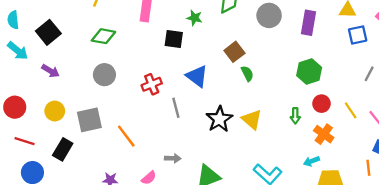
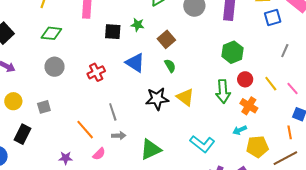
green star: (194, 18) -> (137, 25), moved
green semicircle: (247, 74) -> (170, 66), moved
gray line: (176, 108) -> (113, 112), moved
green arrow: (295, 116) -> (223, 91), size x1.6
black star: (219, 119) -> (157, 99), turned 30
gray square: (89, 120) -> (44, 107), size x0.6
orange line: (126, 136) -> (85, 130), moved

